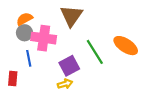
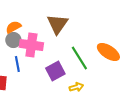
yellow arrow: (65, 84) -> (76, 87), moved

